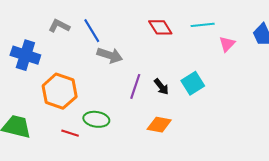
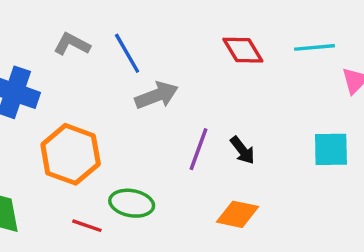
gray arrow: (110, 55) -> (157, 95), turned -40
cyan square: (193, 83) -> (331, 149), moved, turned 30

